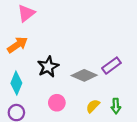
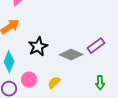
pink circle: (57, 103) -> (29, 80), moved
yellow semicircle: (93, 106) -> (54, 83), moved

